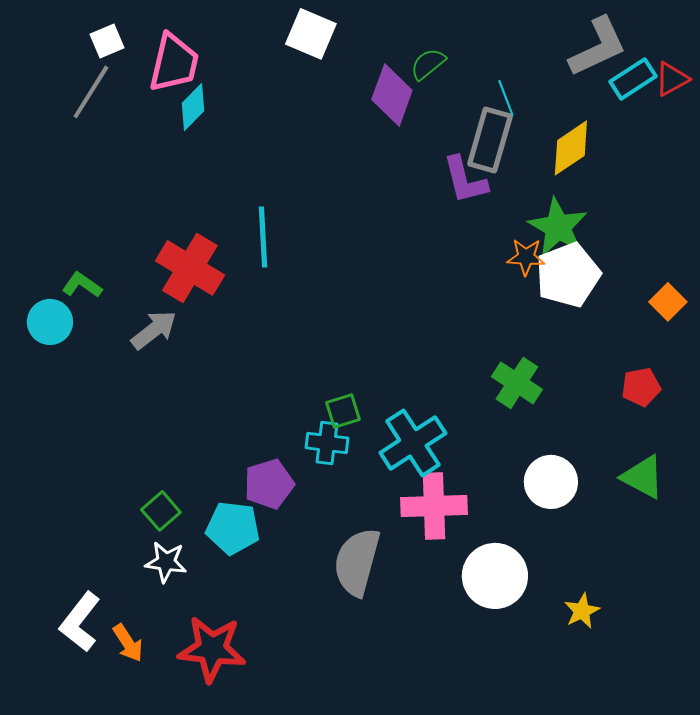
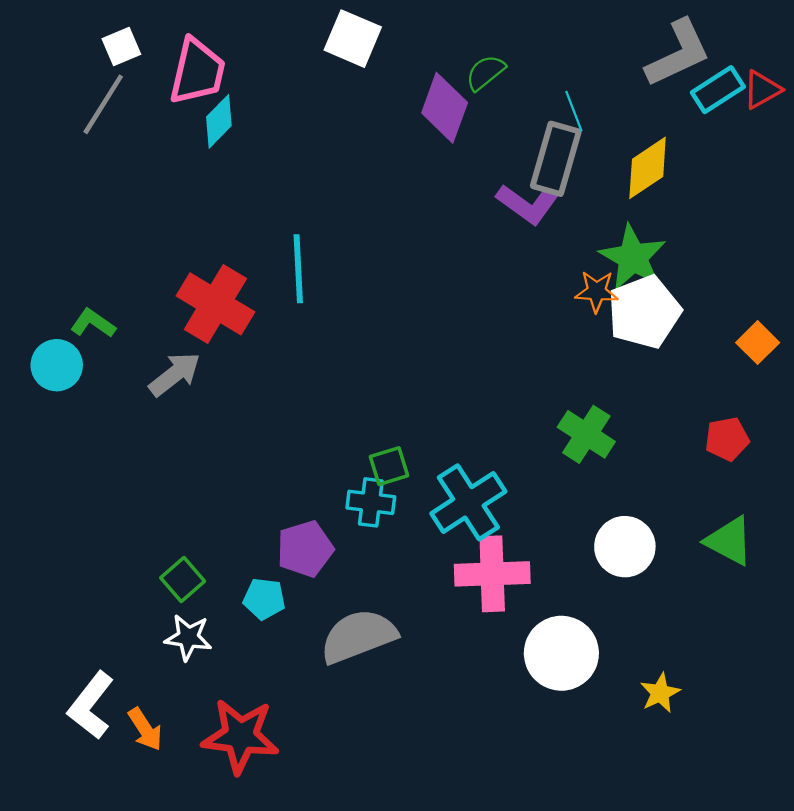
purple L-shape: (465, 180) -> (527, 204), turned -40
cyan pentagon: (233, 528) -> (264, 599), size x0.7
gray semicircle: (357, 562) -> (358, 636), moved, turned 54

